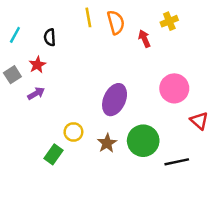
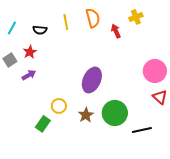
yellow line: (88, 17) -> (66, 22), moved
black semicircle: (50, 37) -> (40, 30), turned -80
pink circle: (174, 88) -> (155, 71), moved

